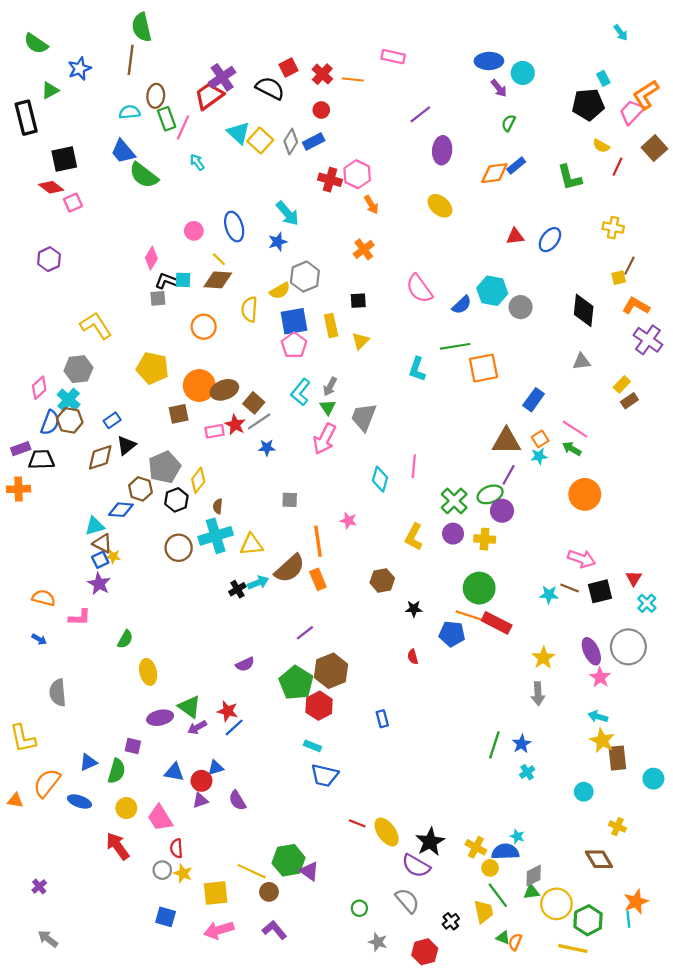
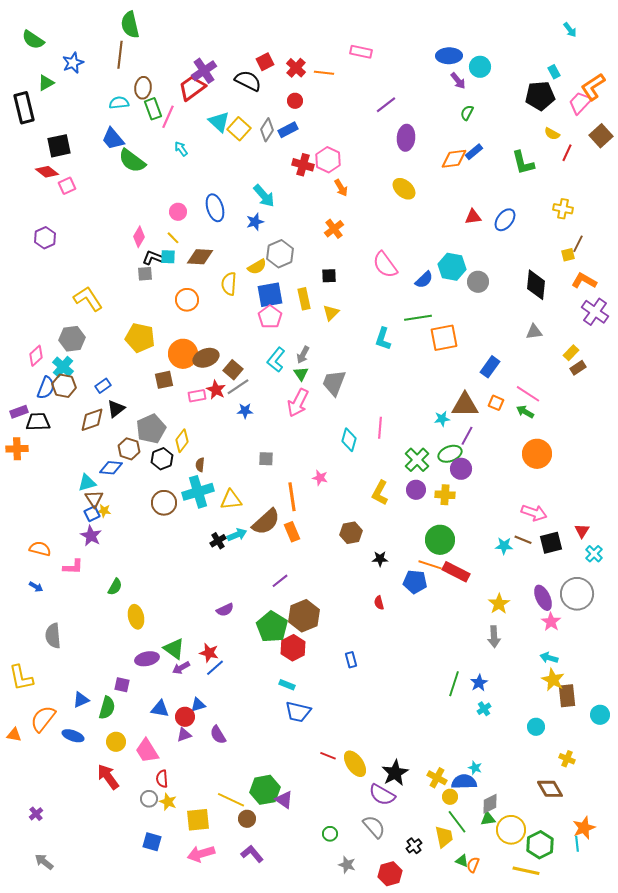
yellow line: (219, 259) -> (173, 238), moved
orange square: (540, 439) -> (496, 403), turned -35
cyan star: (539, 456) -> (442, 419), moved
brown triangle: (102, 543) -> (94, 499), turned 30

